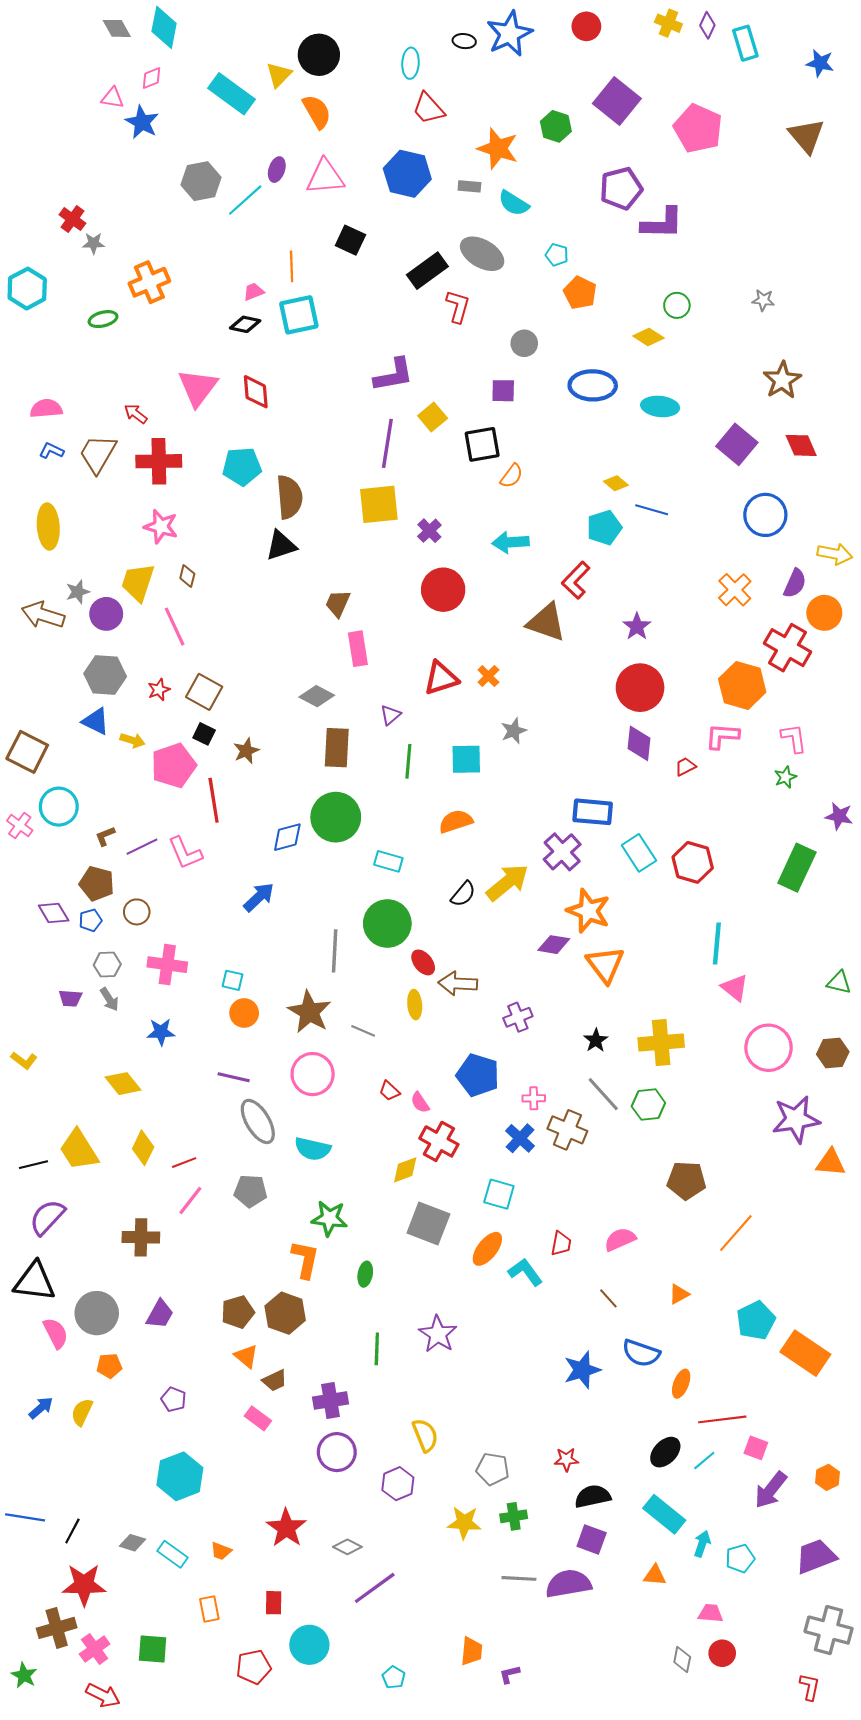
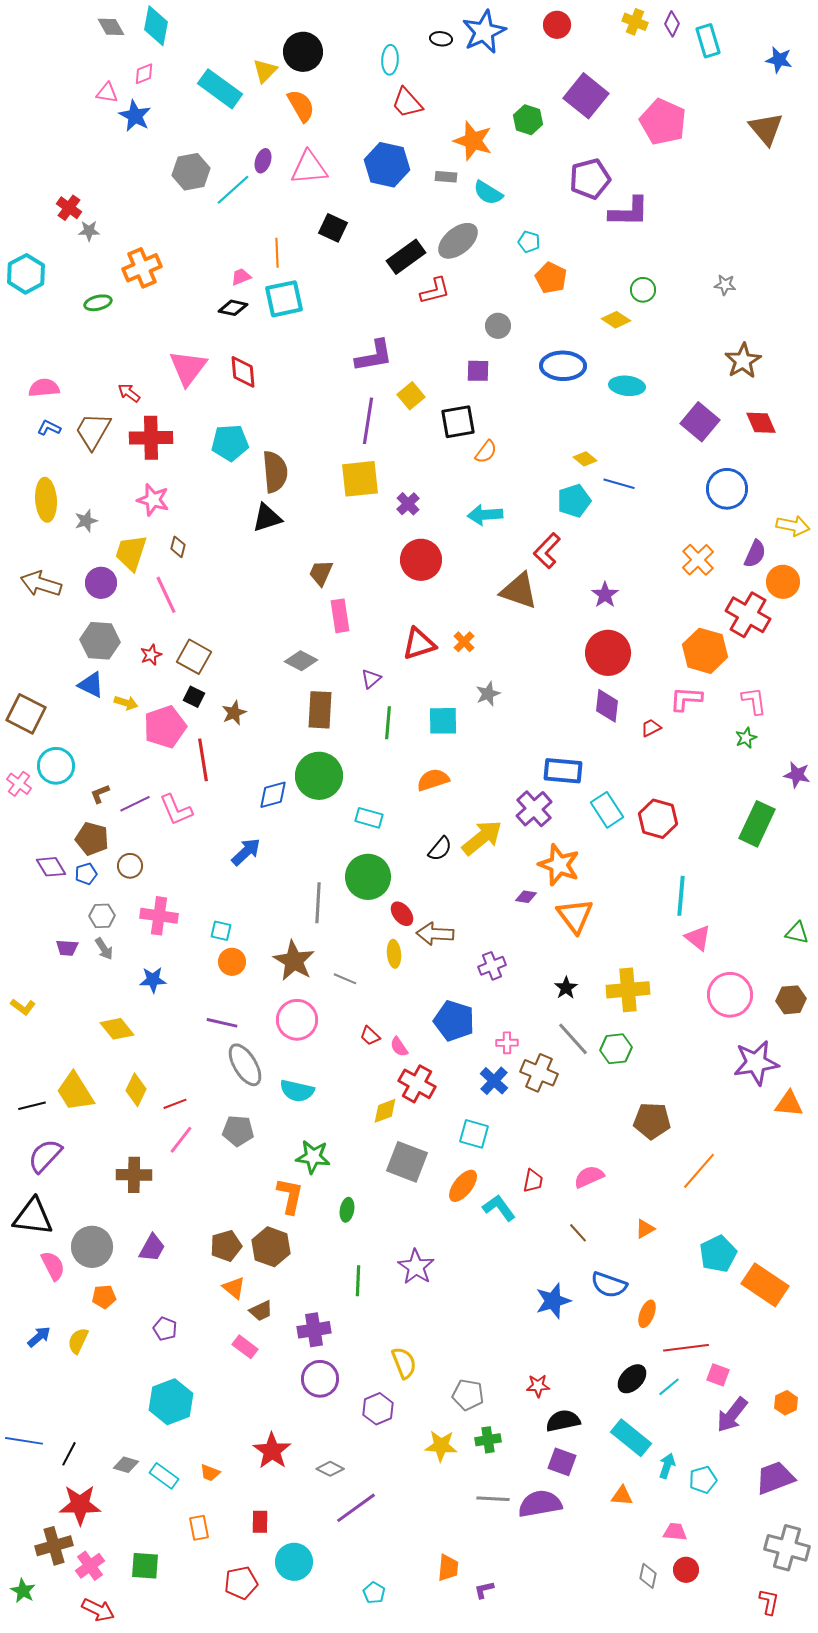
gray ellipse: (482, 254) -> (458, 241), turned -69
red L-shape: (458, 306) -> (435, 291), turned 60
gray star: (78, 592) -> (86, 521), moved
purple diamond: (554, 945) -> (526, 897), size x0.7

